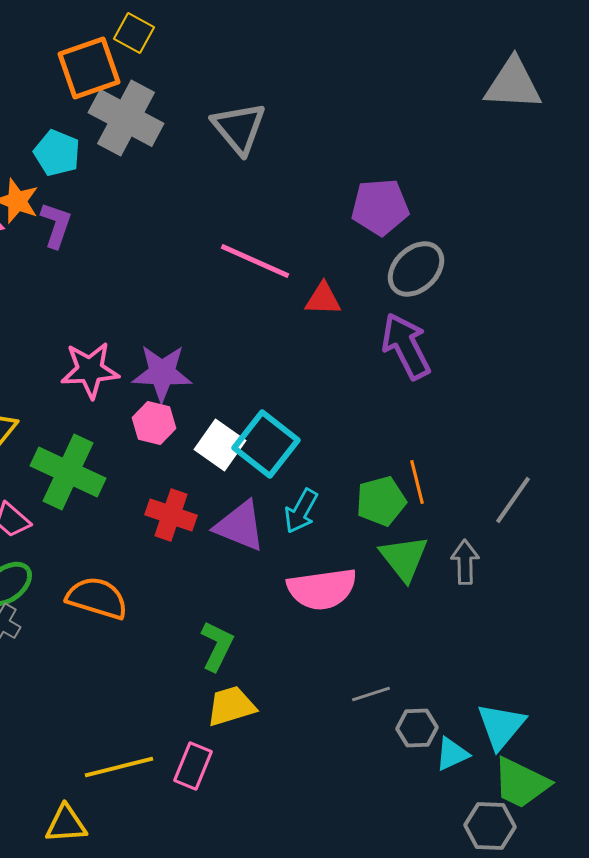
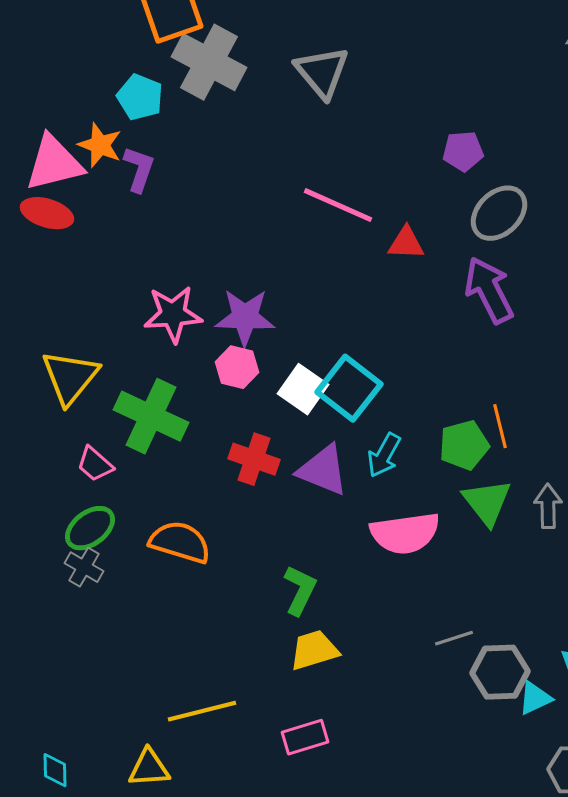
purple pentagon: (380, 207) -> (463, 151), size x0.7
gray hexagon: (417, 728) -> (500, 672), size x1.4
pink rectangle: (193, 766) -> (305, 737), moved, turned 51

